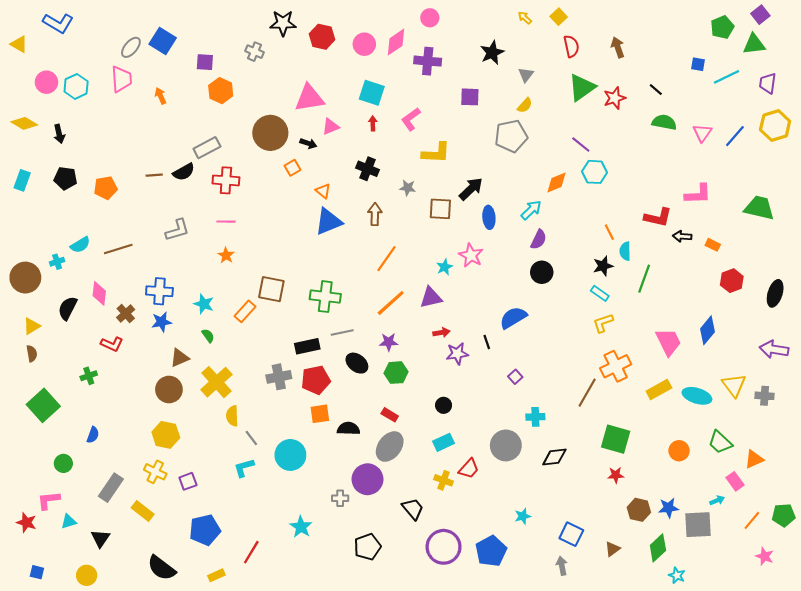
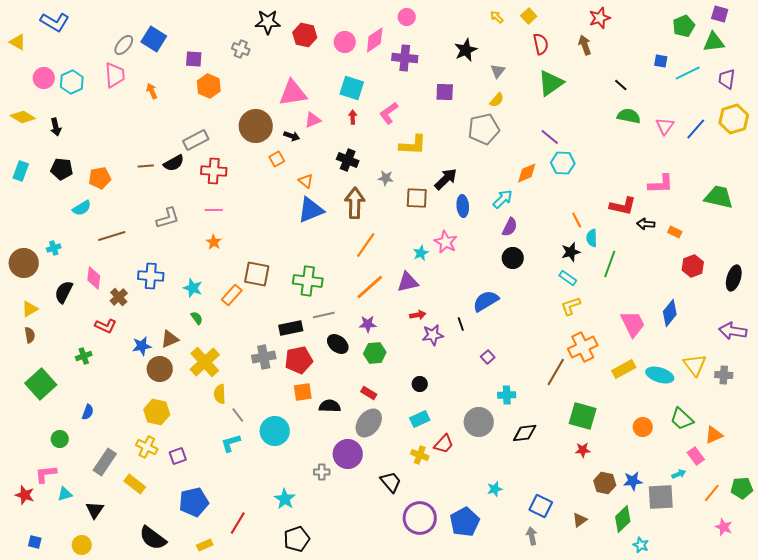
purple square: (760, 15) -> (720, 14), turned -36
red star: (615, 98) -> (600, 18), moved
brown arrow: (375, 214) -> (355, 203), size x1.4
cyan semicircle: (80, 245) -> (82, 208), moved
blue star: (162, 322) -> (142, 346), moved
black pentagon: (367, 547) -> (297, 539), moved

